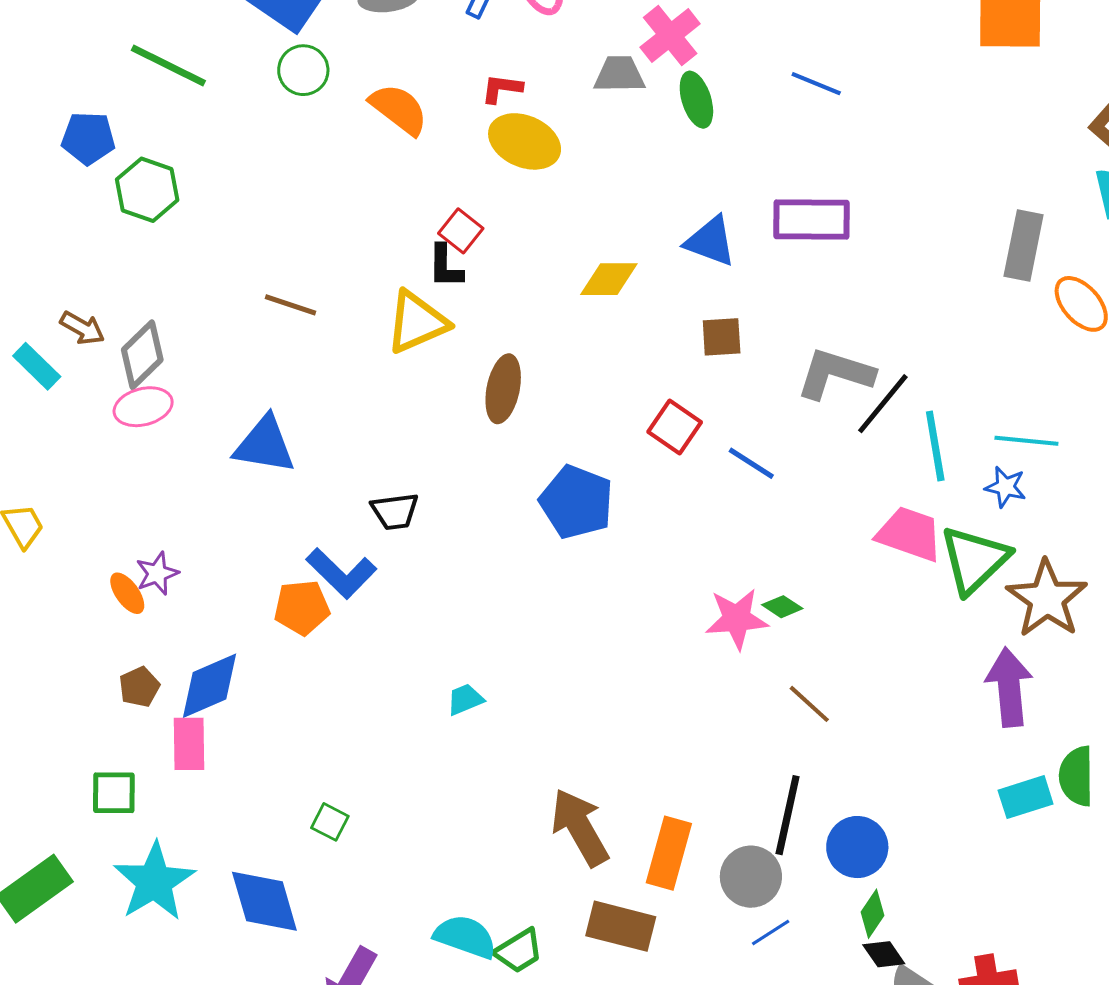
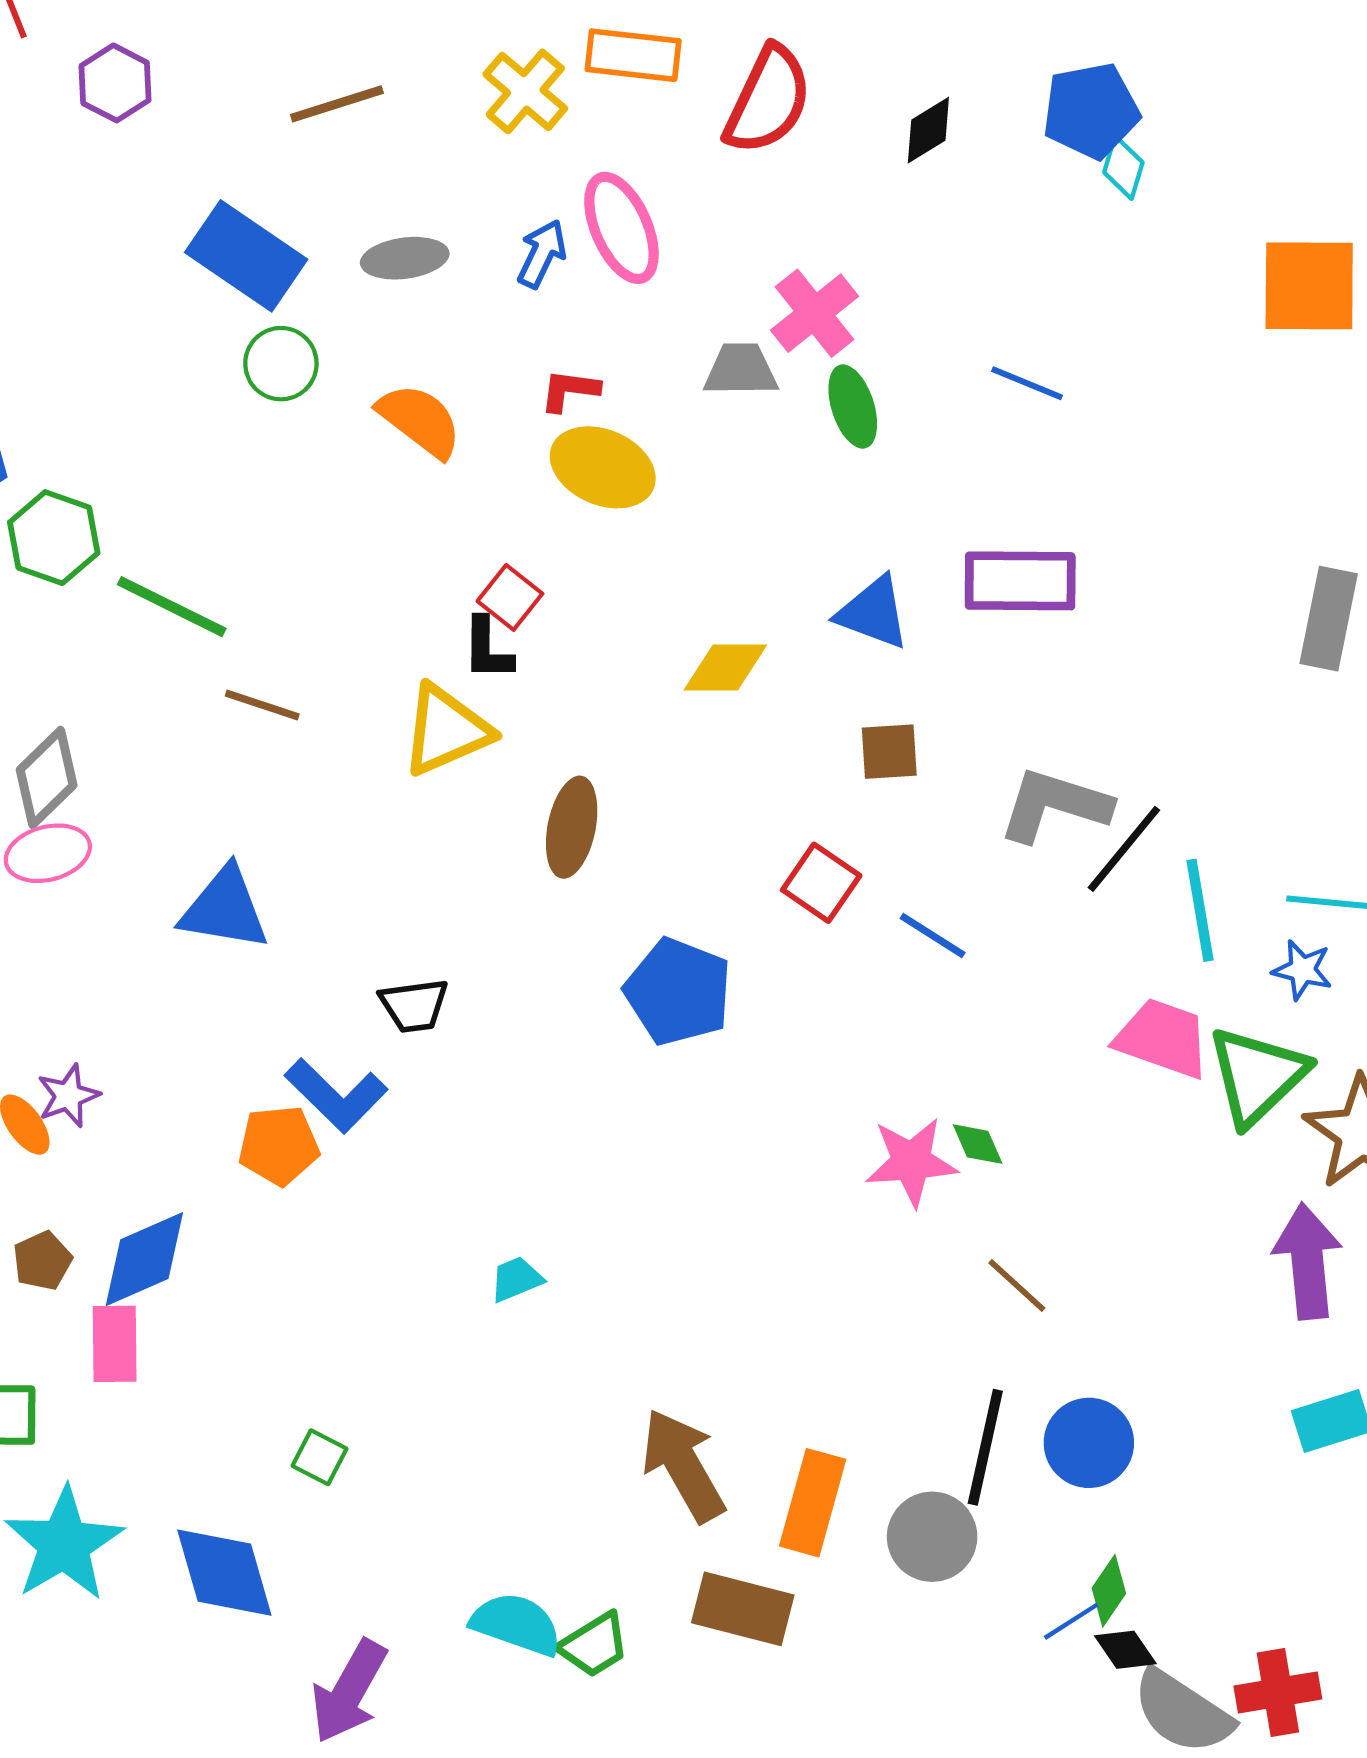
green line: (168, 65) -> (172, 607), moved
green diamond: (782, 607) -> (978, 1144), turned 33
blue circle: (857, 847) -> (1089, 1443), moved
blue line: (771, 932) -> (1071, 1621), moved

